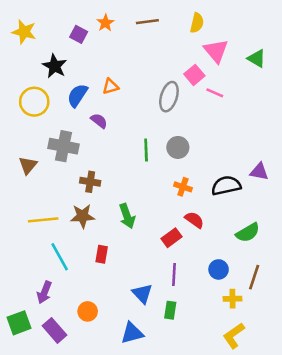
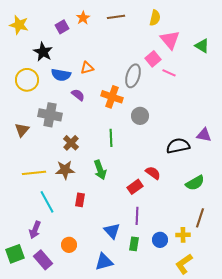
purple square: (79, 34) -> (62, 27), turned 32
blue semicircle: (77, 95) -> (61, 75), turned -114
green line: (146, 150) -> (111, 138), moved
brown cross: (90, 182) -> (71, 143), turned 35
orange cross: (183, 187) -> (112, 97), moved, size x1.5
blue circle: (219, 269) -> (160, 240), moved

